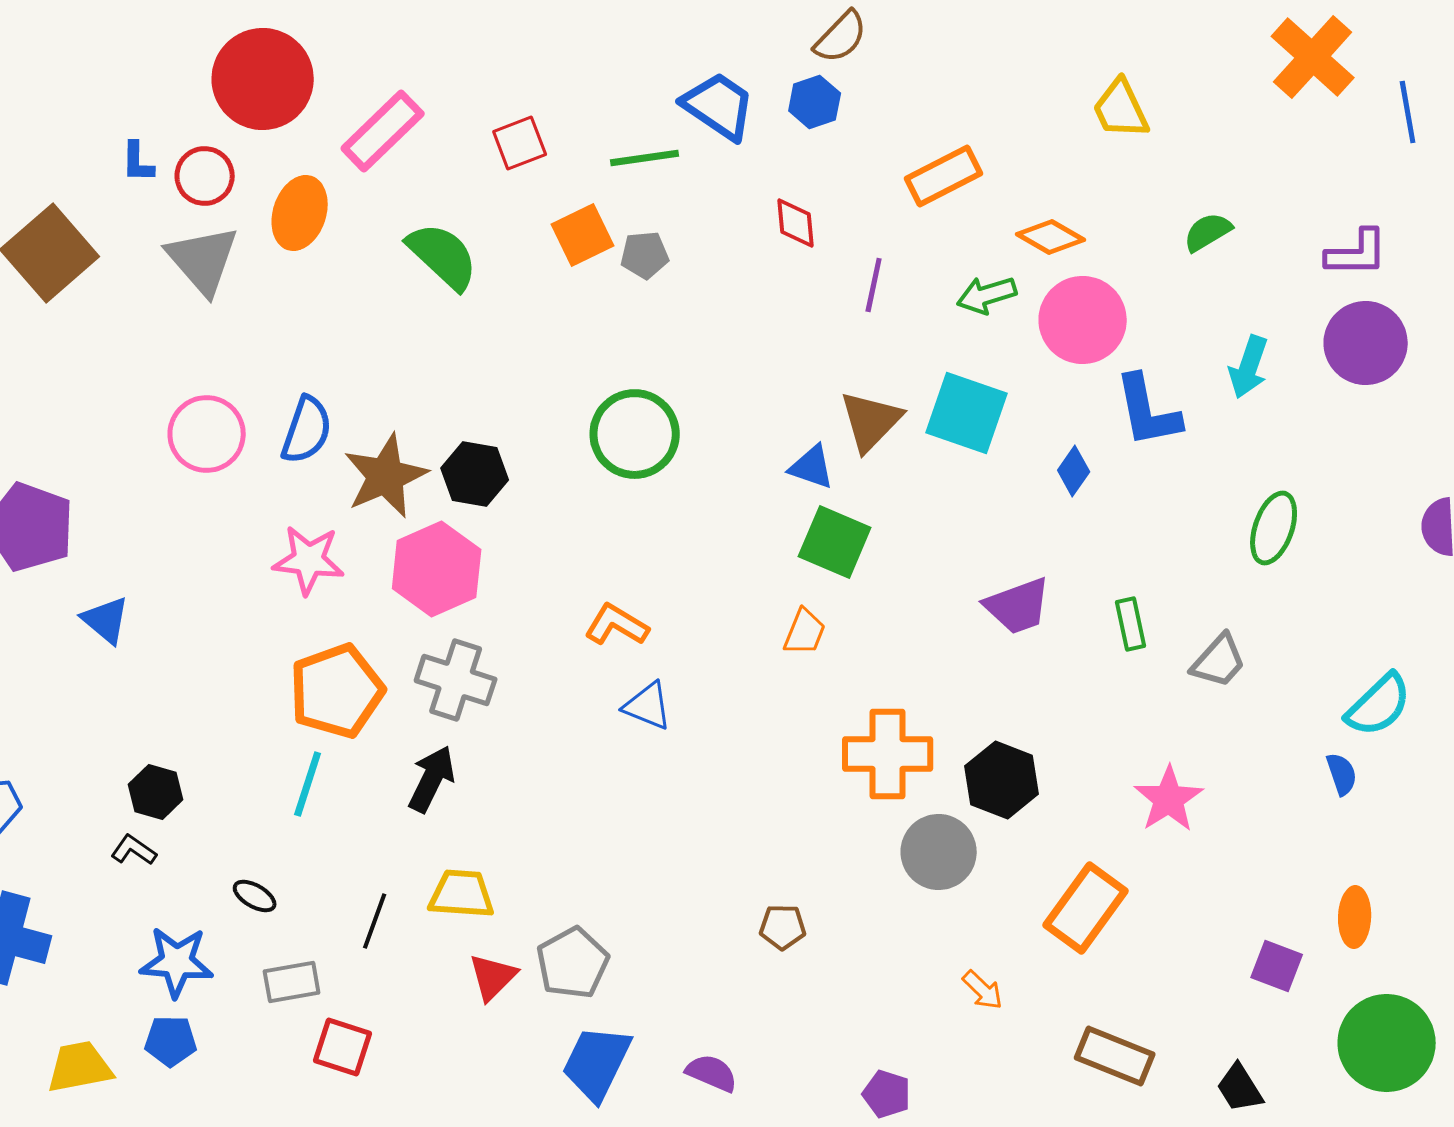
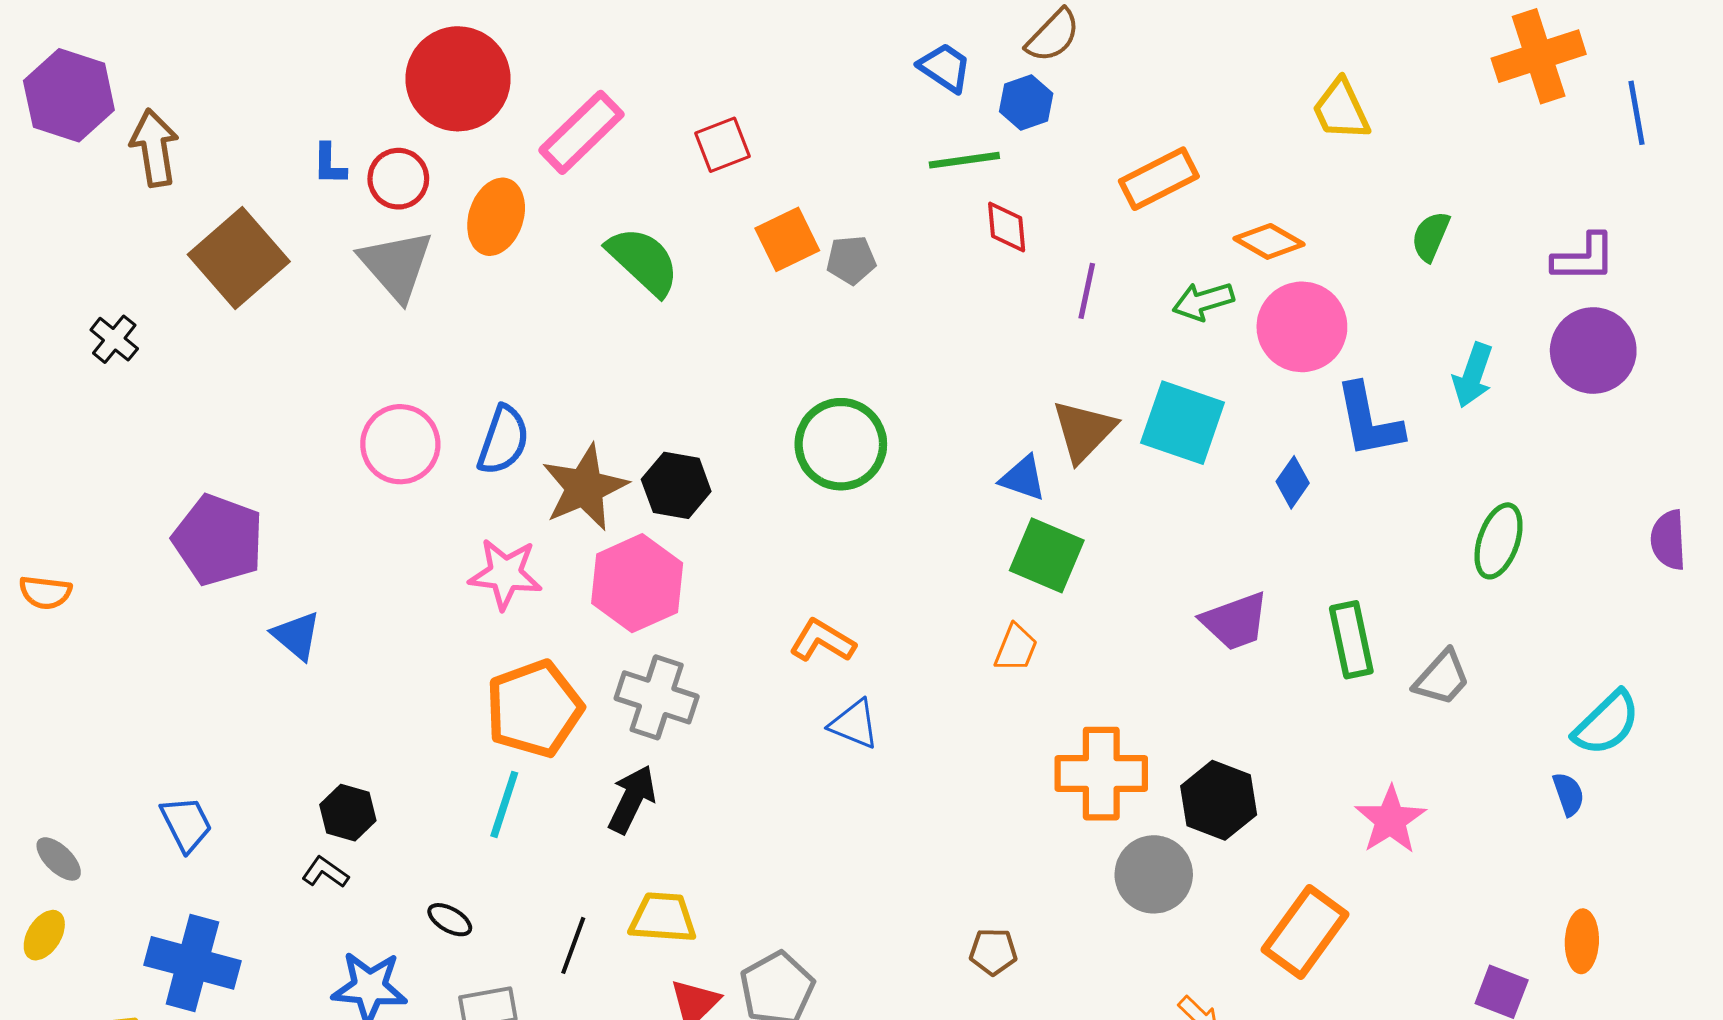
orange cross: (1313, 57) -> (1539, 56), turned 30
blue trapezoid: (719, 106) -> (945, 68), moved, size x0.7
green line: (645, 158) -> (964, 160), moved
green semicircle: (1208, 232) -> (1431, 236), turned -36
green rectangle: (1131, 624) -> (1351, 640), size x1.4

